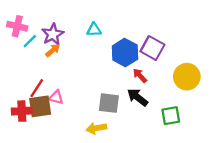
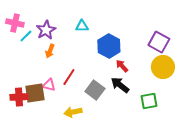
purple square: (152, 48) -> (159, 42), moved
orange arrow: (53, 50) -> (50, 51), moved, turned 152
red line: (37, 88) -> (69, 77), moved
gray square: (109, 103) -> (95, 90), turned 30
yellow arrow: (96, 128) -> (73, 112), moved

